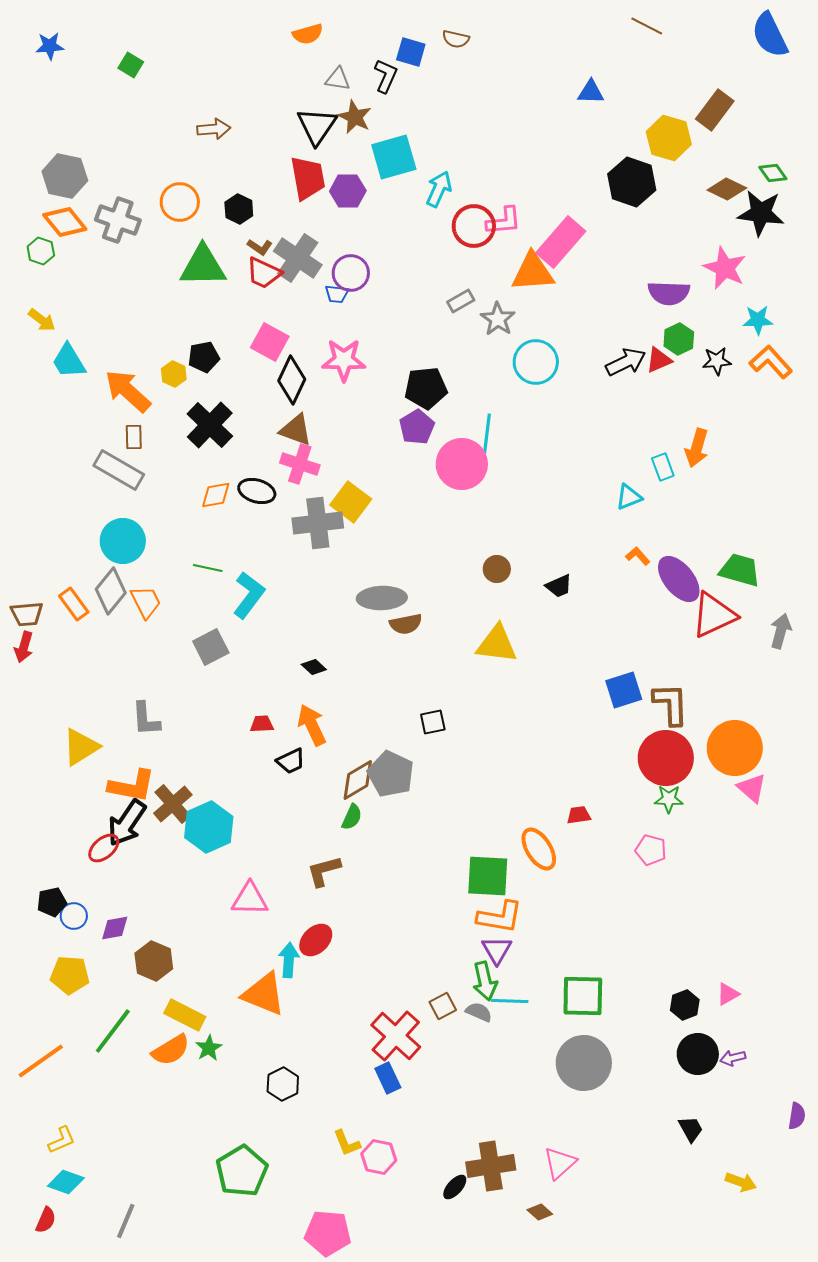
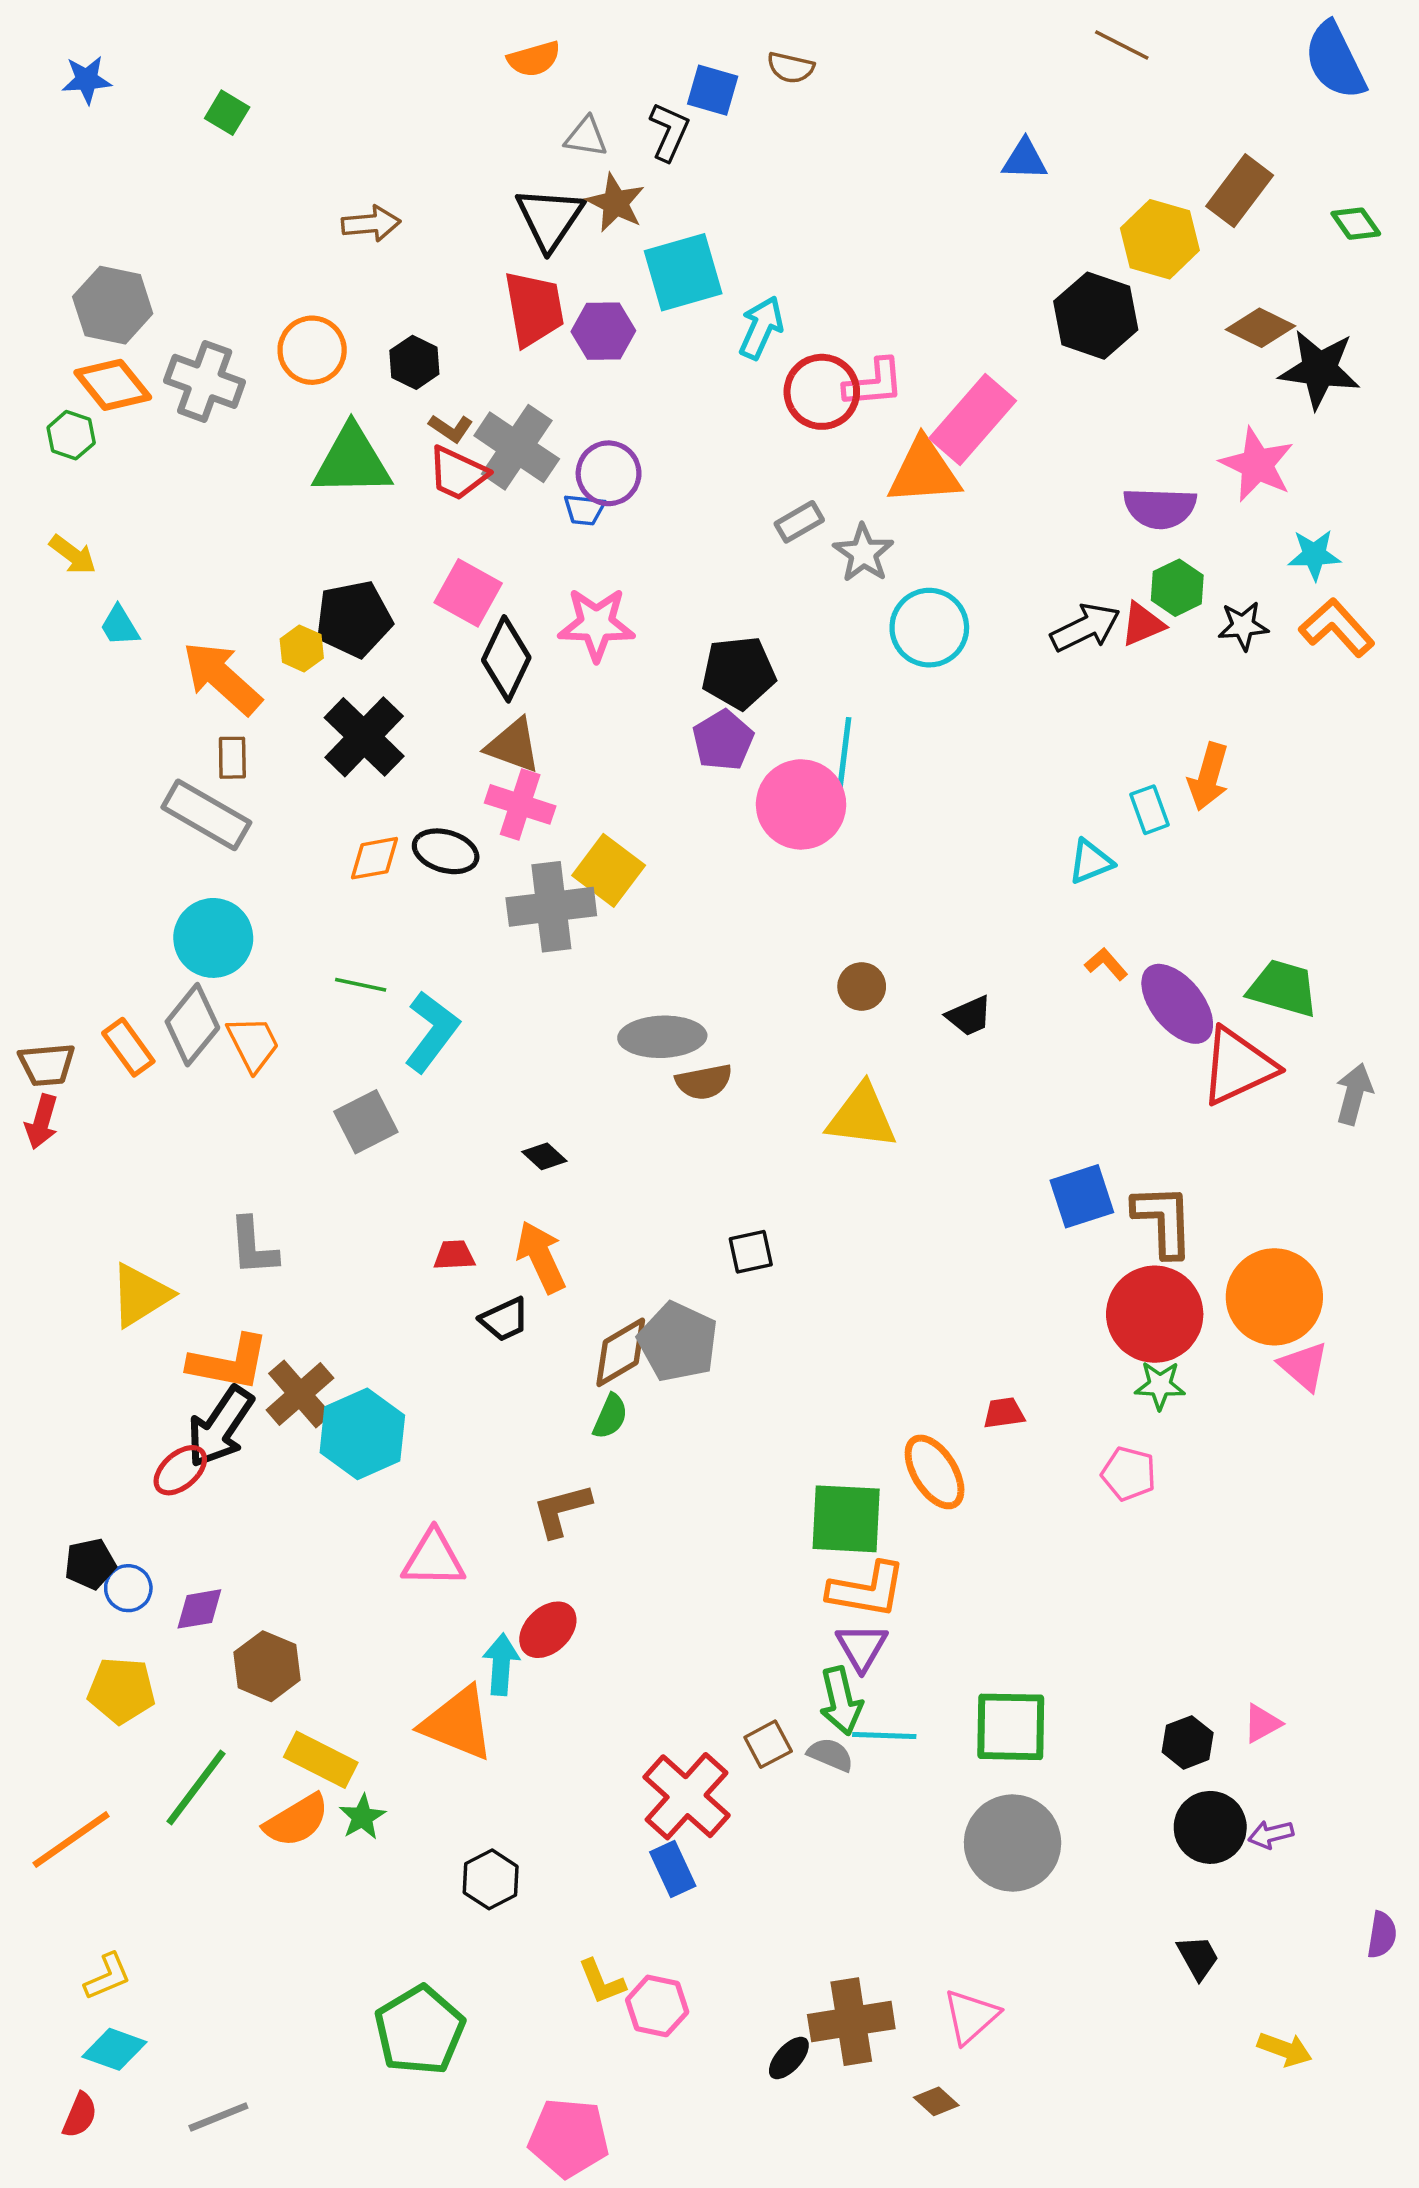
green diamond: (773, 173) -> (1356, 224), moved
black pentagon: (204, 357) -> (354, 619), size x1.4
cyan trapezoid: (69, 361) -> (120, 626), size x0.7
gray line: (126, 1221) -> (218, 2117), turned 45

